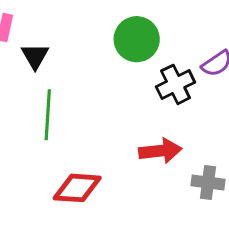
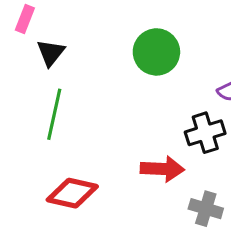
black cross: (176, 84) -> (205, 133), moved

